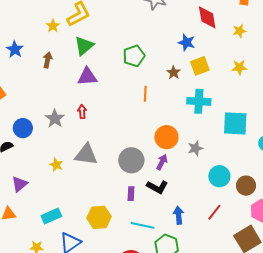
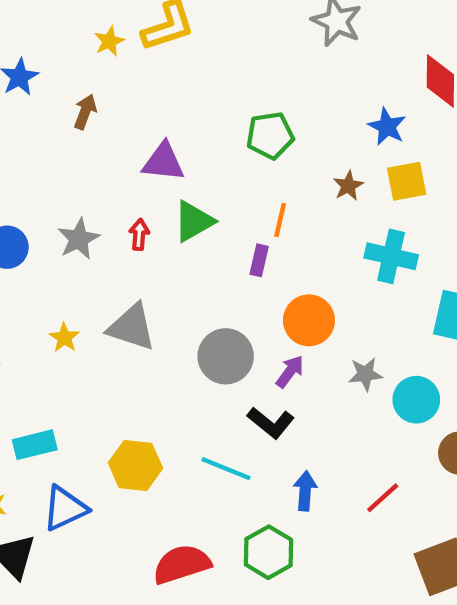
green triangle: (84, 46) -> (194, 221), moved
gray star: (195, 148) -> (365, 374), moved
cyan circle: (219, 176) -> (416, 400), moved
purple rectangle: (131, 194) -> (259, 260), moved
cyan line: (143, 225) -> (226, 469), moved

